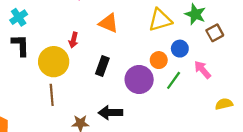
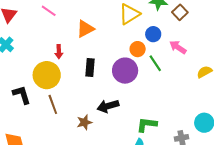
orange triangle: (108, 23) -> (85, 29), turned -36
black L-shape: (21, 45) -> (22, 95), moved
green line: (174, 80) -> (155, 63), turned -54

